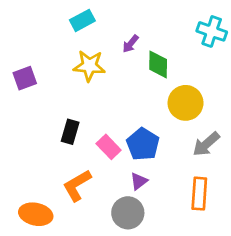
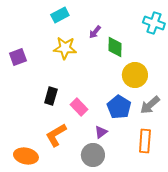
blue pentagon: (143, 144) -> (119, 107), moved

